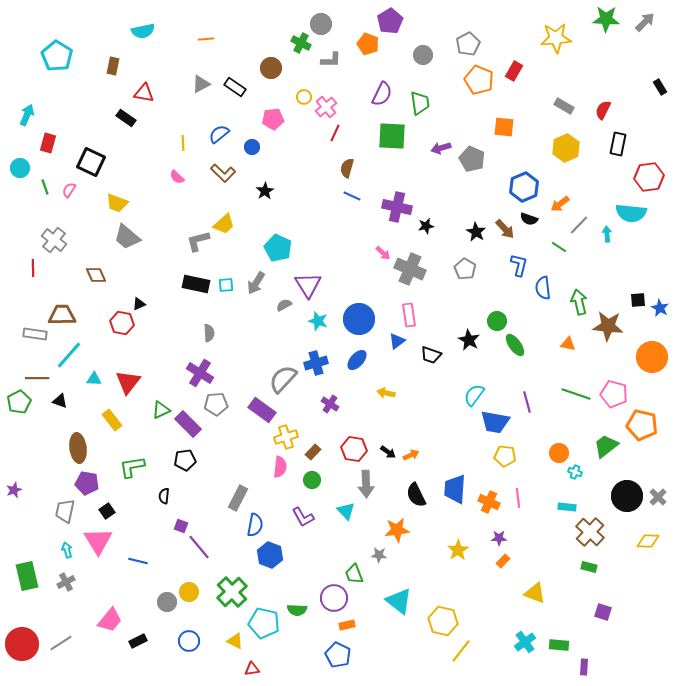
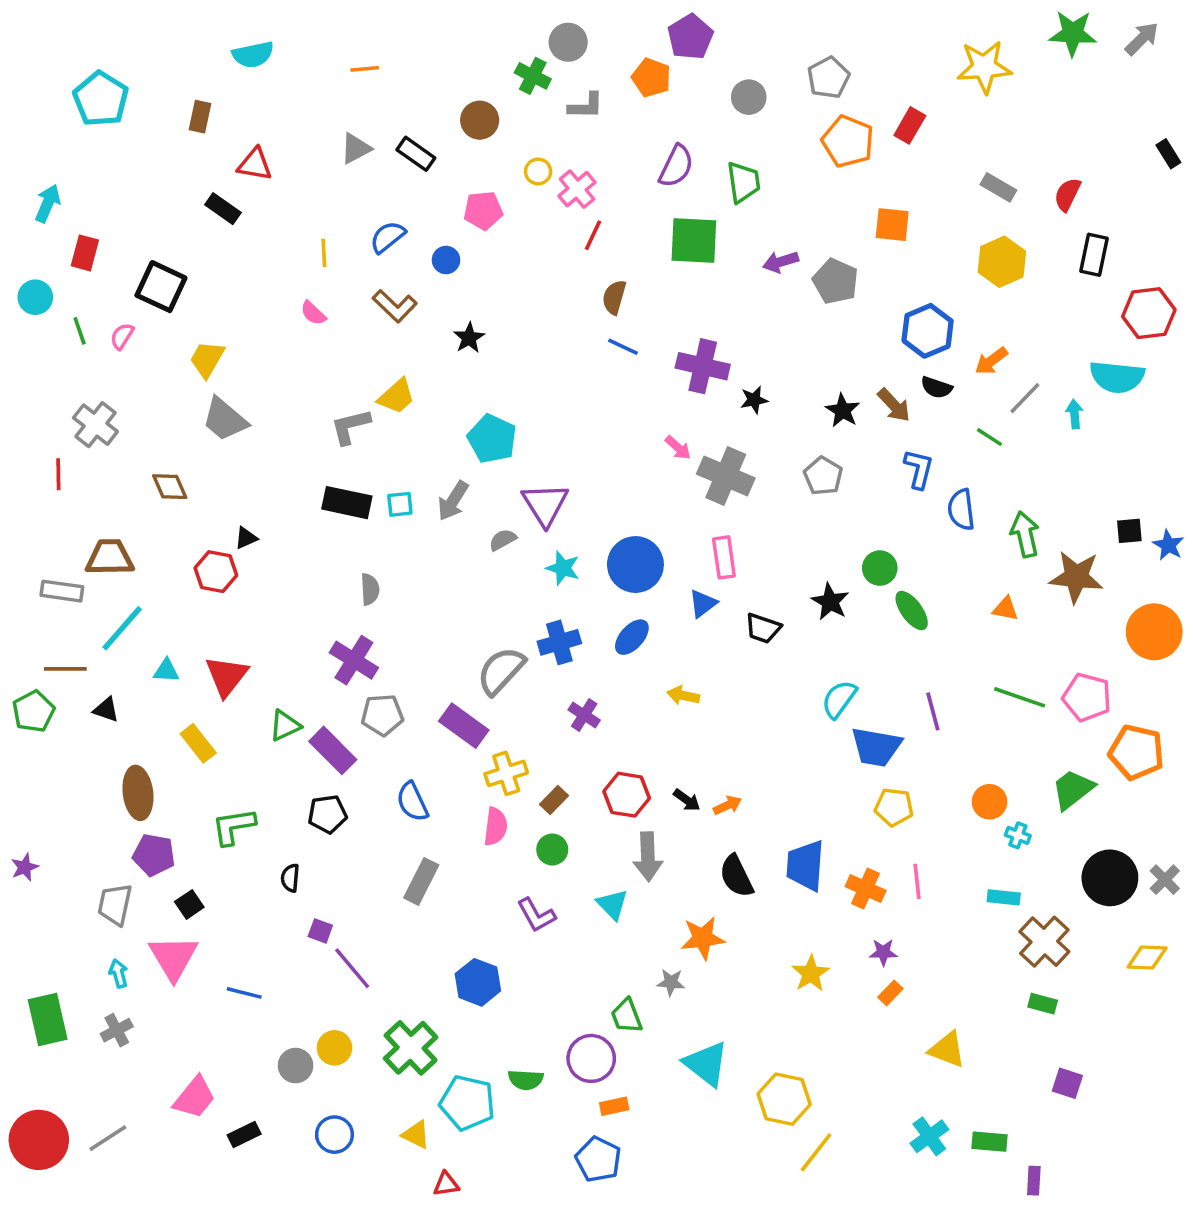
yellow trapezoid: (117, 203) -> (207, 359), turned 100
blue semicircle: (255, 525) -> (412, 802), moved, turned 145

